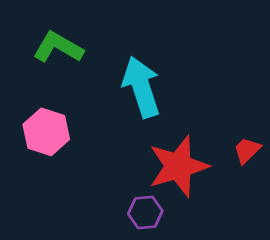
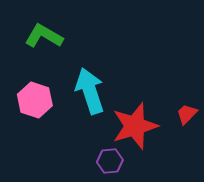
cyan arrow: (141, 87) -> (90, 91), moved

